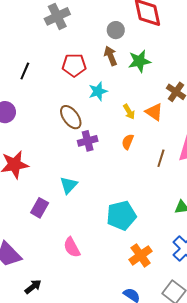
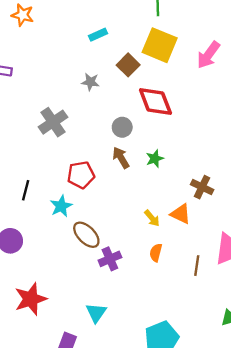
green star: (139, 61) -> (155, 159), size x0.7
cyan star: (98, 91) -> (61, 206), moved

